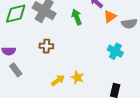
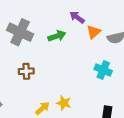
green arrow: (77, 17) -> (57, 36), turned 98

